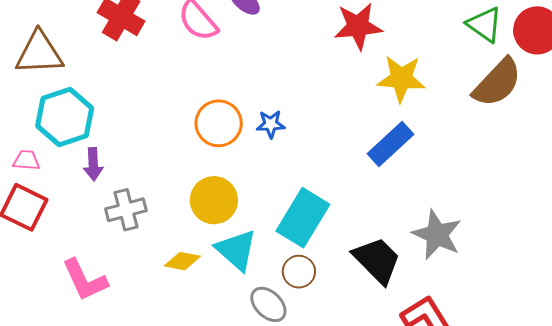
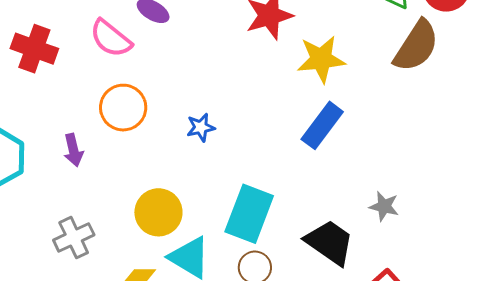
orange circle: (219, 123) -> (123, 108), moved
purple arrow: (93, 164) -> (73, 150), moved
gray star: (437, 235) -> (384, 206), size x0.6

